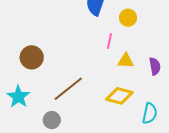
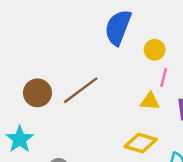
pink line: (109, 41) -> (164, 78), moved
brown line: (68, 89) -> (81, 90), moved

